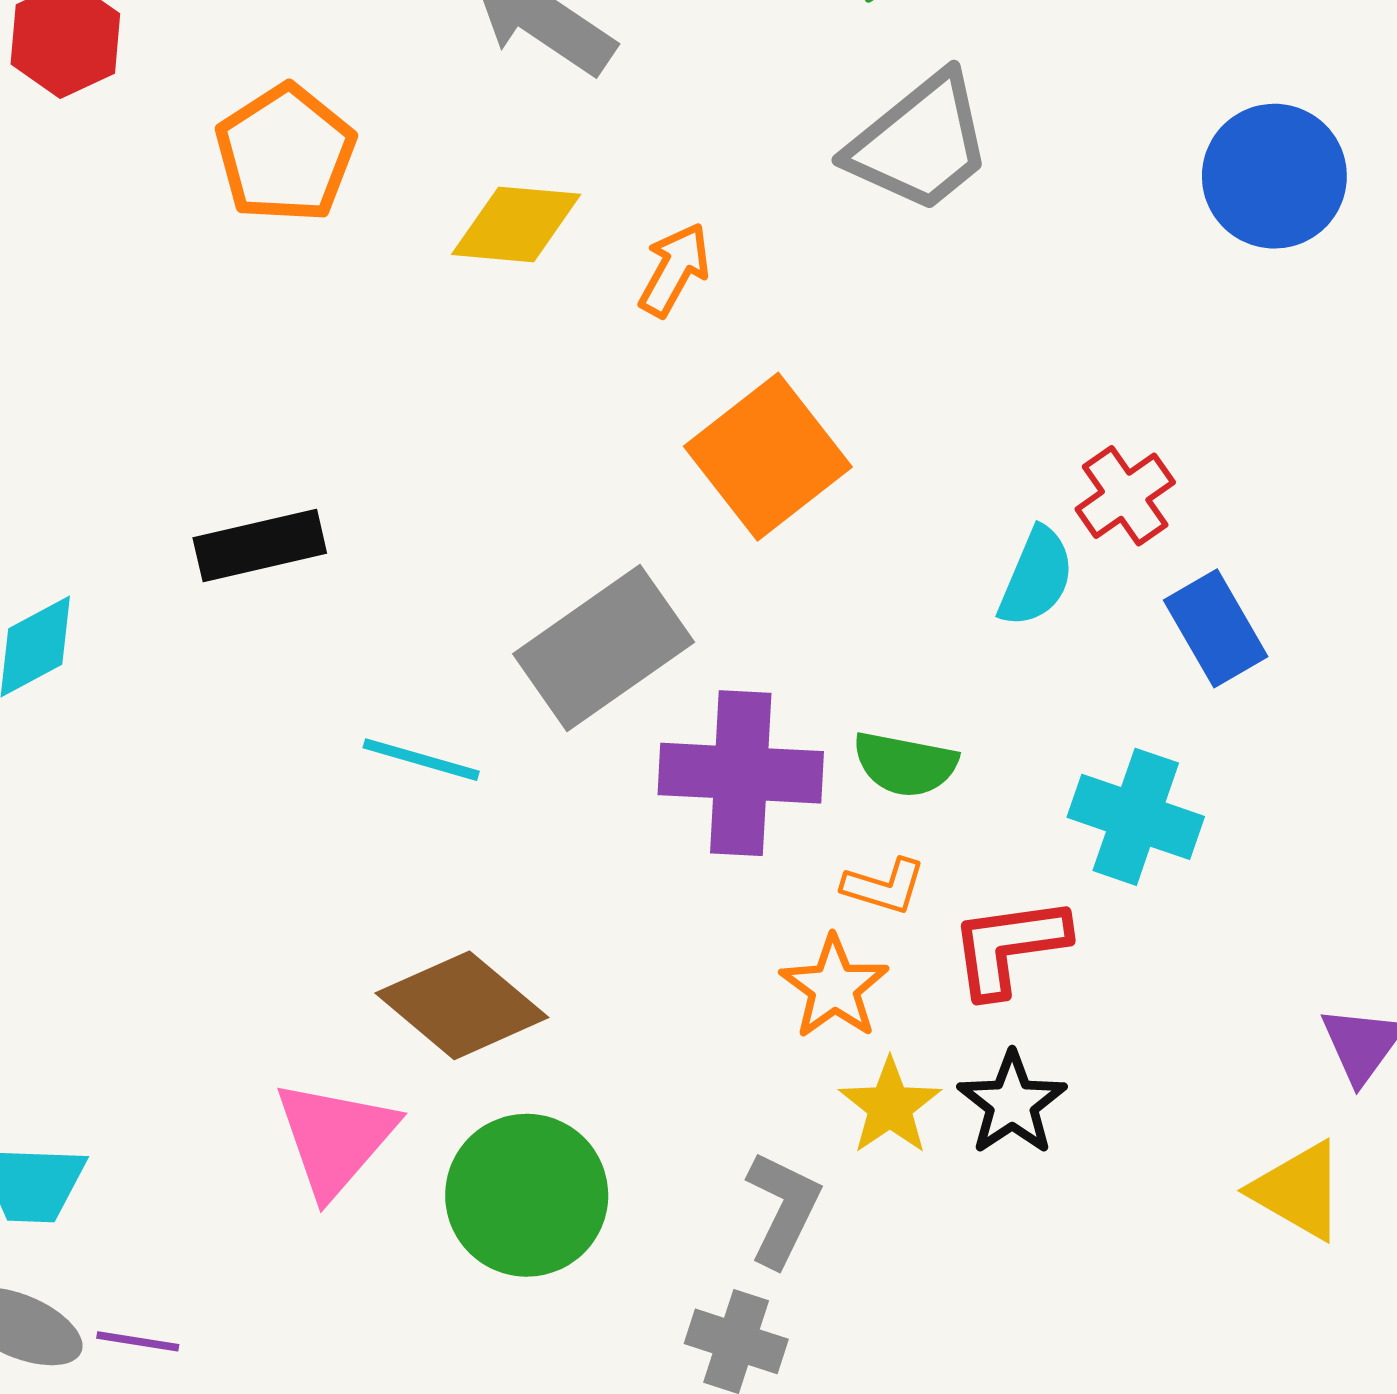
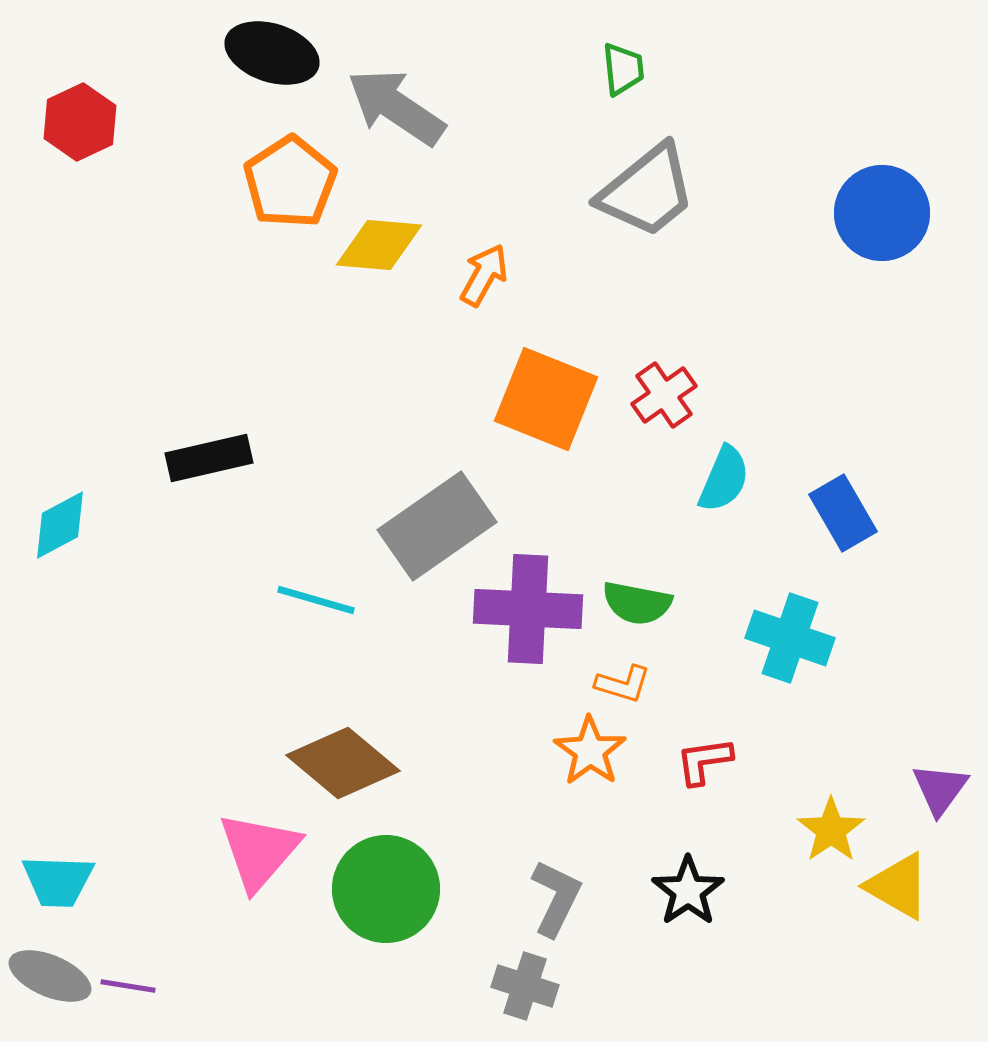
orange pentagon: (285, 154) -> (290, 182), moved
orange square: (768, 457) -> (546, 399), turned -30
red cross: (1125, 496) -> (664, 395), moved
red L-shape: (1009, 946) -> (704, 761), moved, size x0.7
black star: (1012, 1103) -> (688, 891), moved
yellow star: (890, 1106) -> (831, 830), moved

